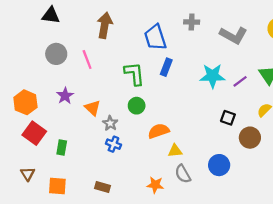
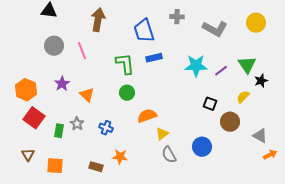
blue rectangle: (166, 67) -> (154, 58), turned 56
gray star: (110, 123) -> (77, 124), moved
yellow triangle: (175, 151) -> (162, 134), turned -32
orange star: (155, 185) -> (120, 157), moved

